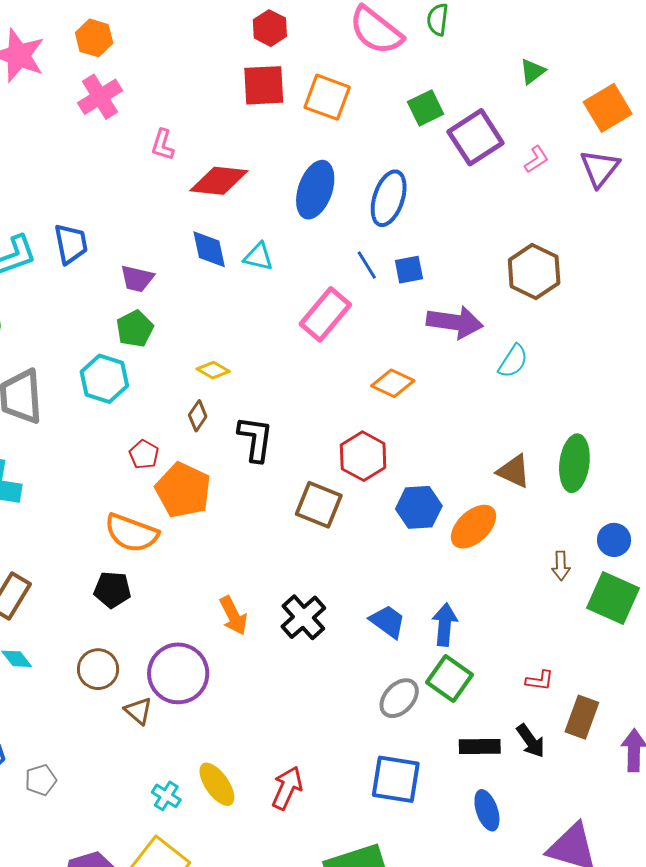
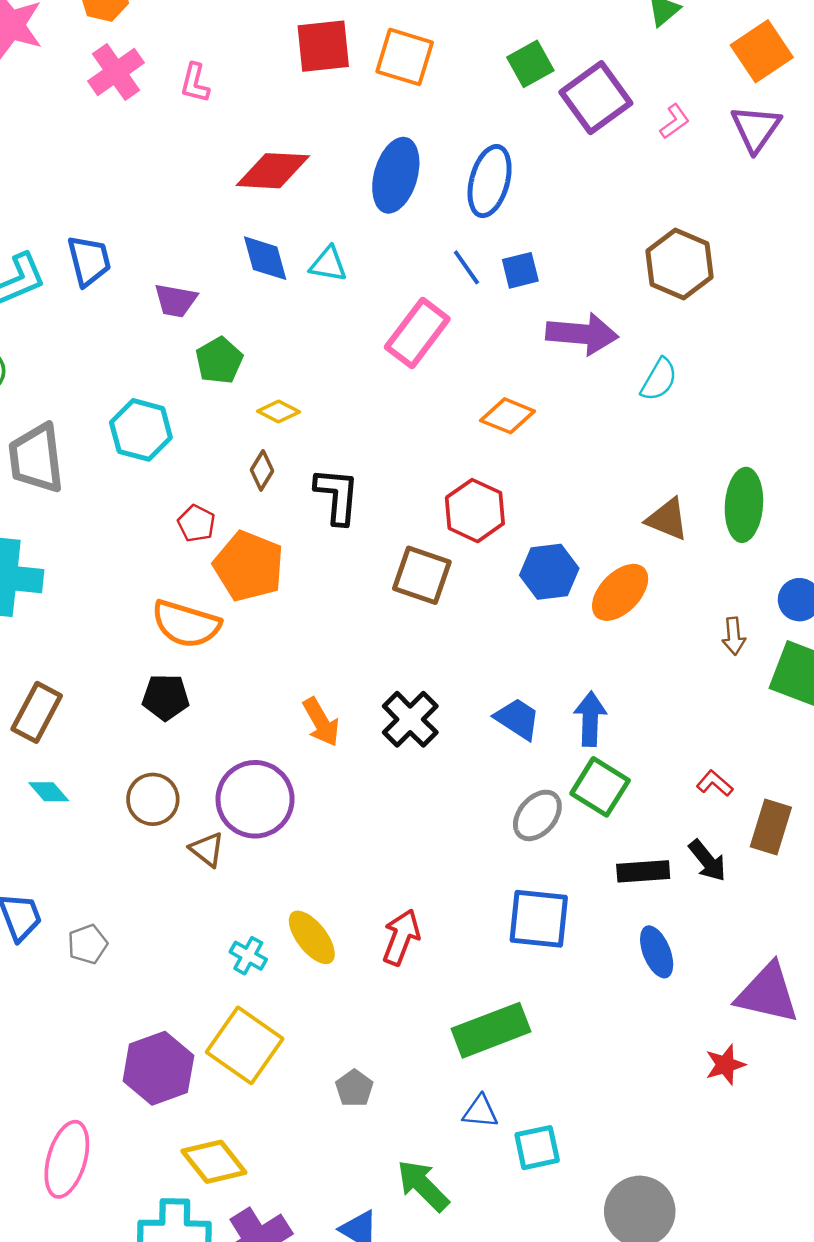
pink L-shape: (163, 145) -> (195, 83), moved
green pentagon: (135, 329) -> (219, 361), moved
red L-shape: (540, 680) -> (715, 783), turned -144

